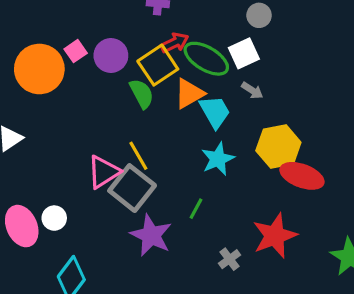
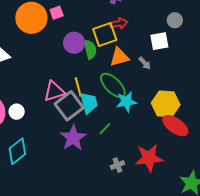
purple circle: (111, 55) -> (74, 43), moved
green ellipse: (206, 59) -> (113, 85), moved
gray arrow: (252, 91) -> (145, 63), moved
cyan trapezoid: (215, 112) -> (89, 103), moved

